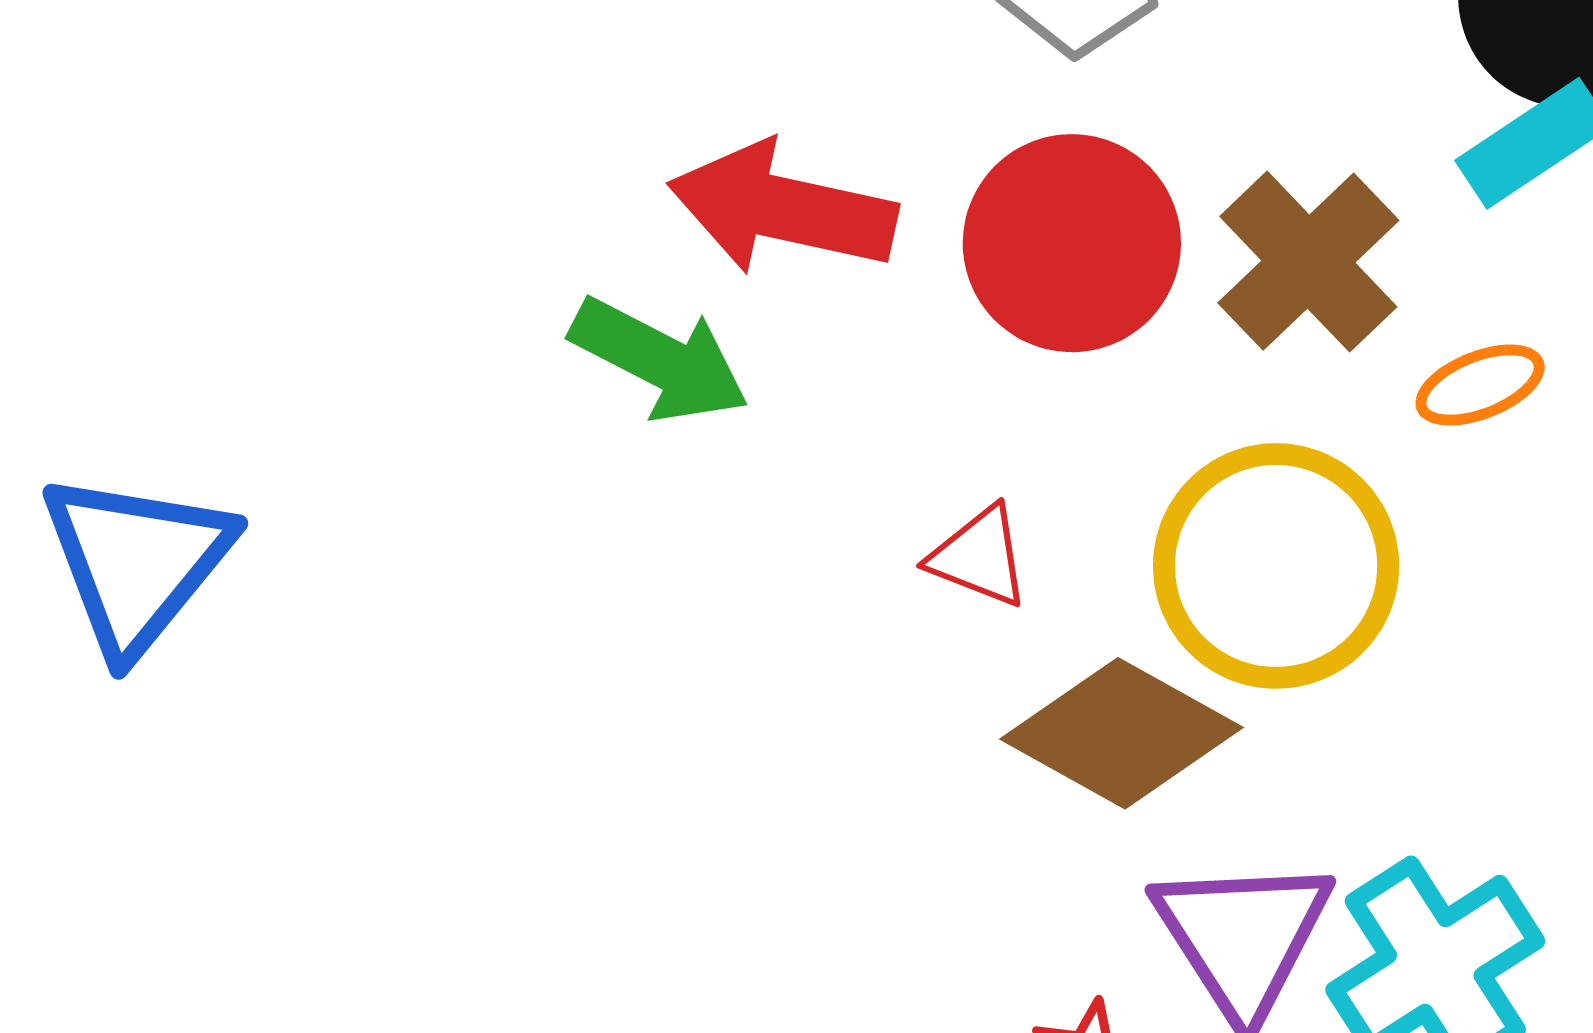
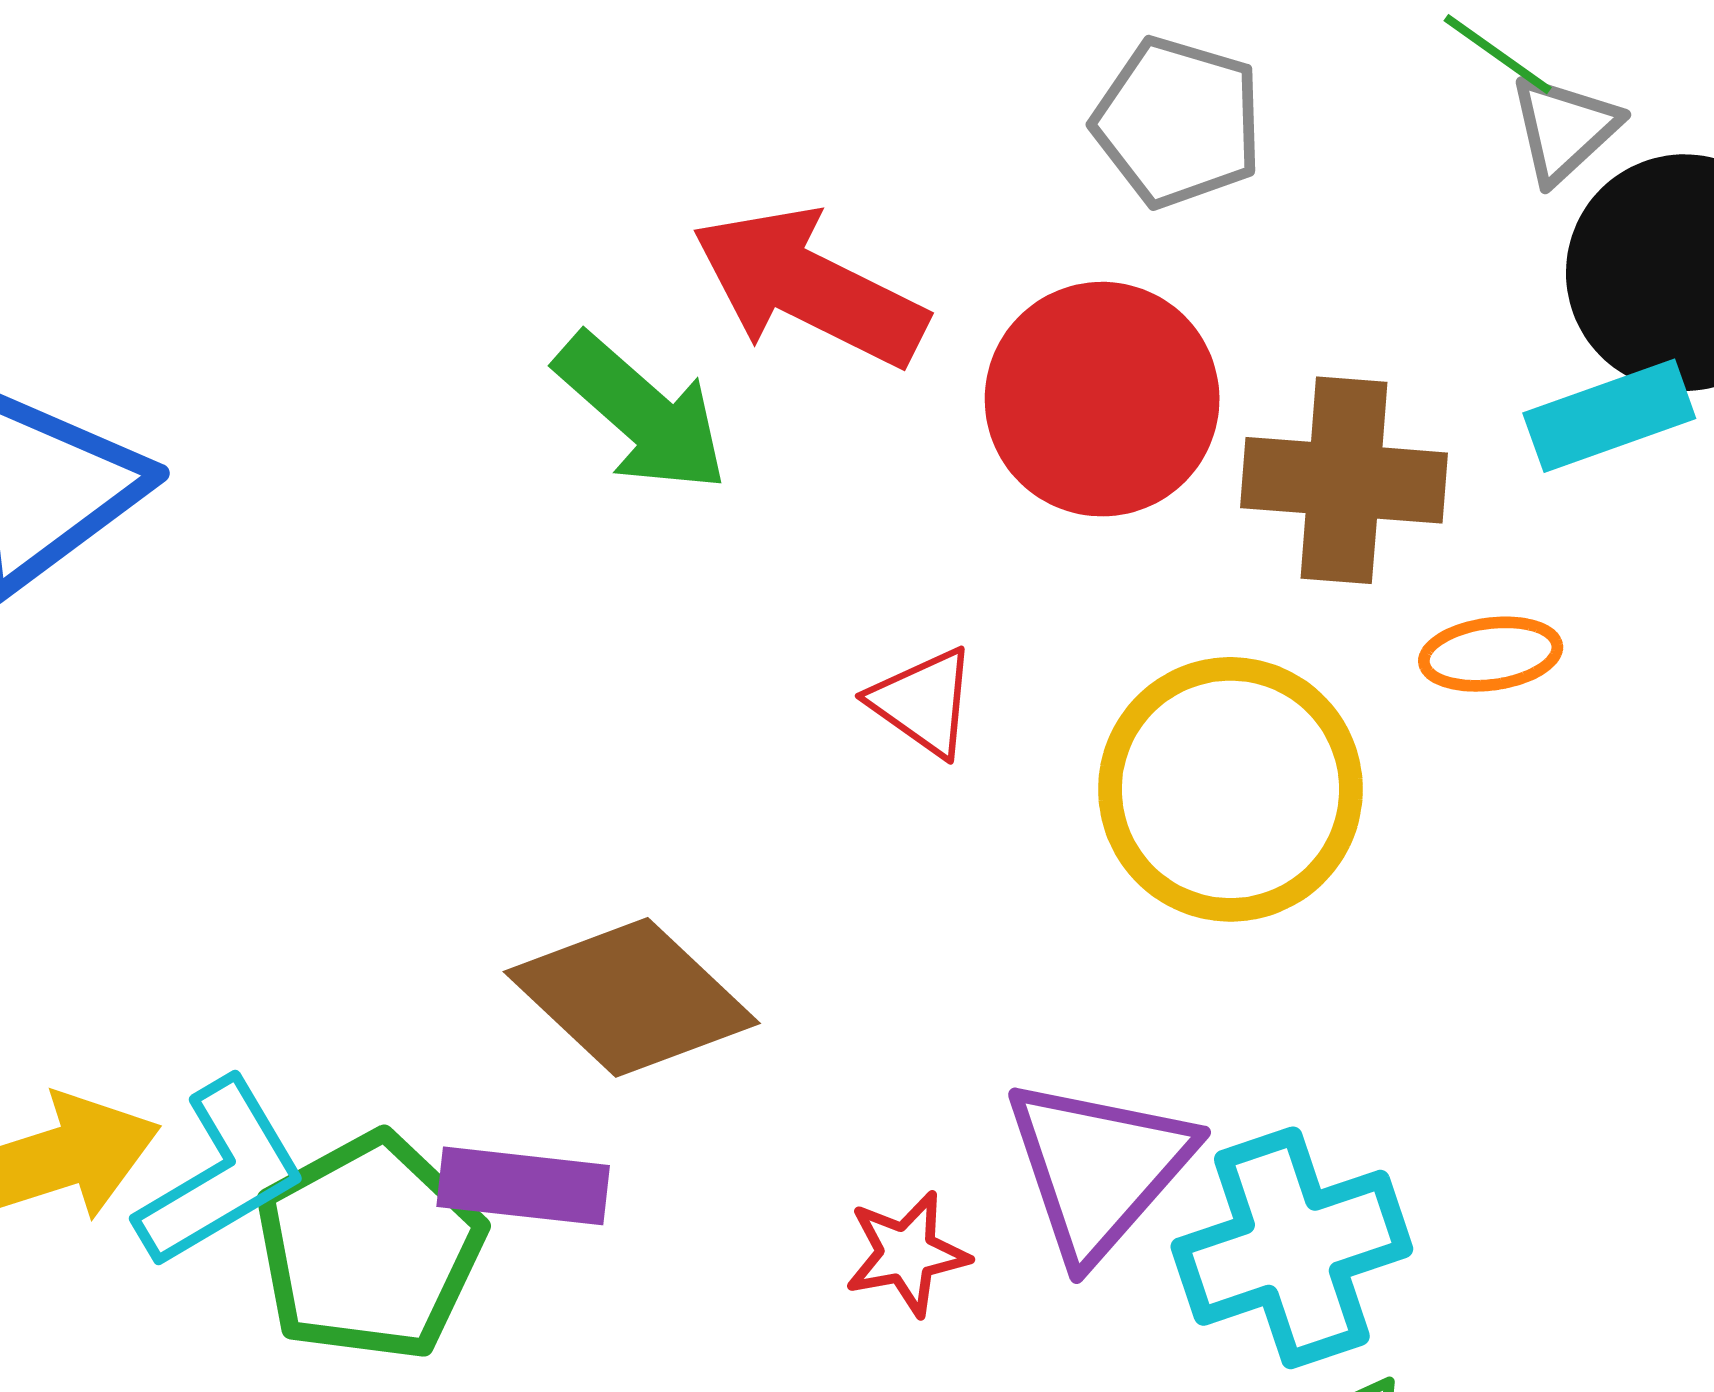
brown cross: (1308, 262) -> (1344, 480), turned 34
brown diamond: (1122, 733) -> (632, 997), moved

